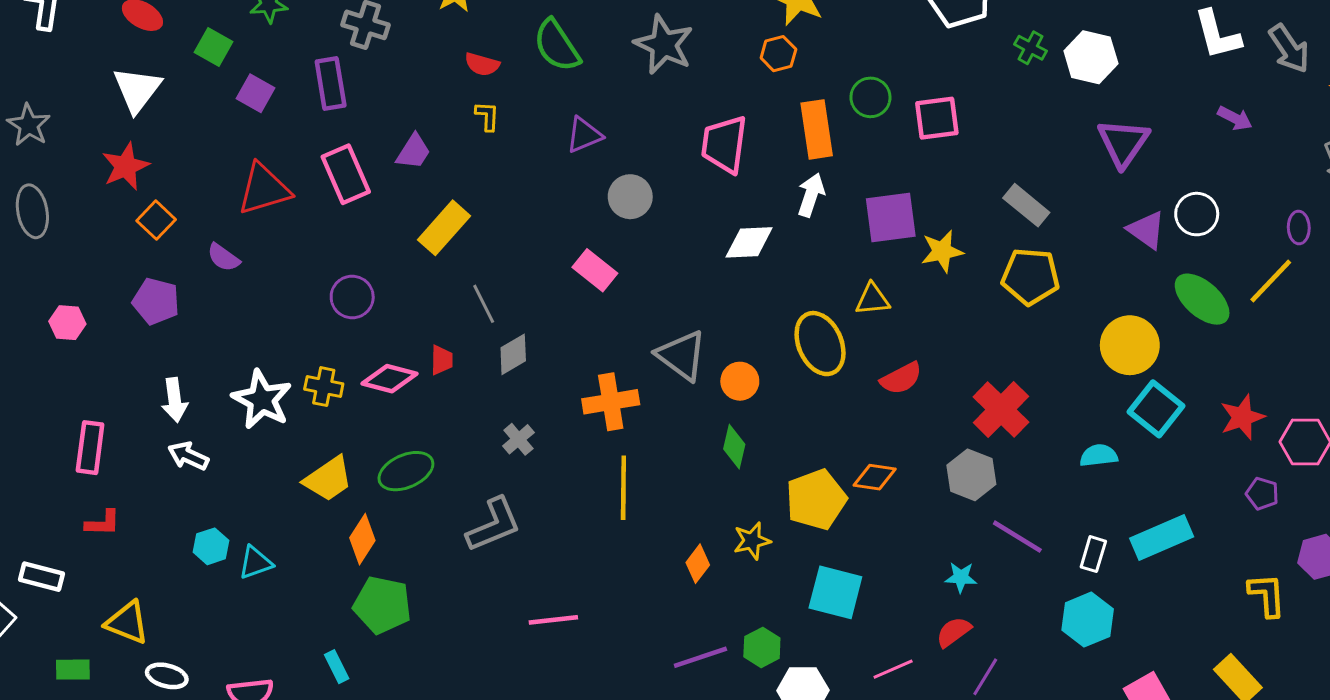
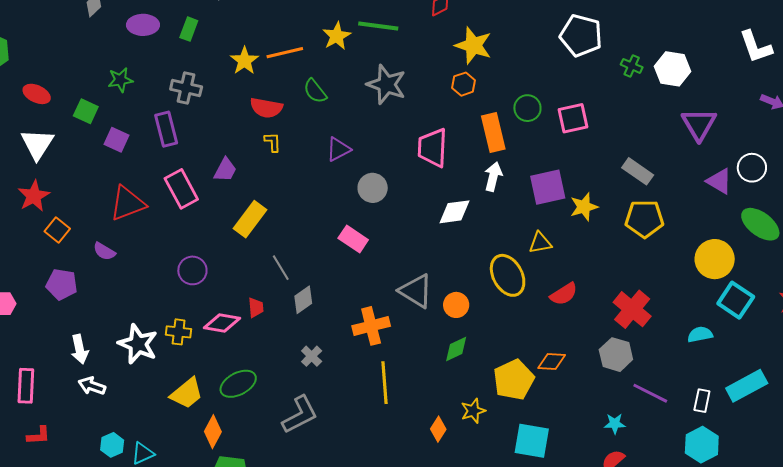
green semicircle: (557, 46) -> (315, 91), size x0.7
red semicircle: (482, 64) -> (266, 108), size x1.4
green diamond: (734, 447) -> (456, 349), turned 56

